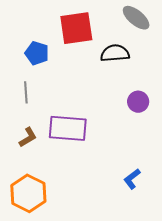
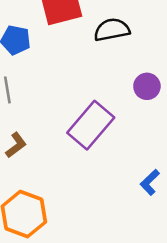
purple rectangle: (68, 128) -> (91, 125), moved, turned -48

